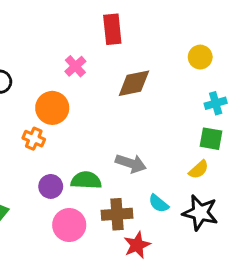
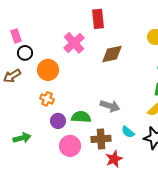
pink cross: (75, 66) -> (74, 43), size x1.5
orange circle: (52, 108) -> (48, 70), moved
orange cross: (34, 139) -> (47, 99), moved

